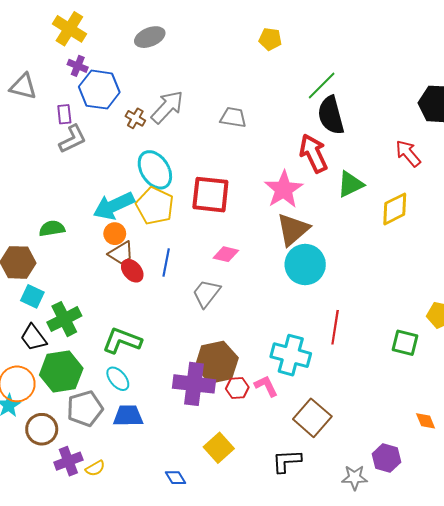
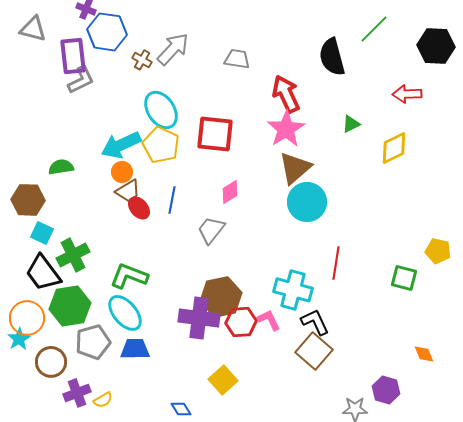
green line: (322, 85) -> (374, 29), moved
purple rectangle: (64, 114) -> (73, 56), size x1.8
red arrow: (313, 153) -> (286, 94), moved
red arrow: (408, 153) -> (407, 94), turned -52
green triangle: (350, 184) -> (351, 124), size x0.7
pink diamond: (226, 254) -> (230, 192), turned -45
black trapezoid: (33, 338) -> (43, 273), size x1.4
cyan ellipse: (118, 379) -> (125, 313), size x1.5
red hexagon: (237, 388) -> (241, 322), size x1.4
black L-shape: (287, 461) -> (315, 322), moved, turned 68

